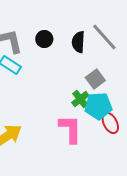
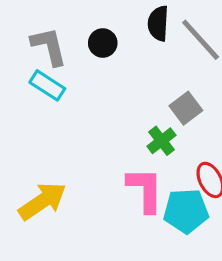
black semicircle: (78, 42) -> (158, 23), moved
cyan pentagon: (98, 106) -> (186, 211), moved

